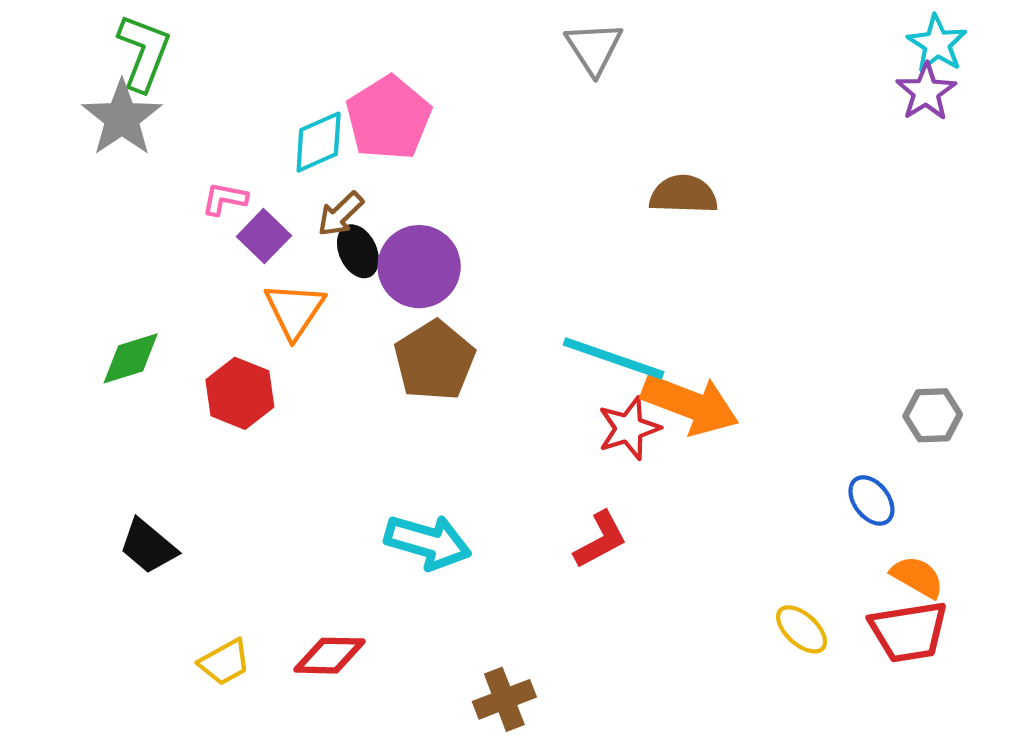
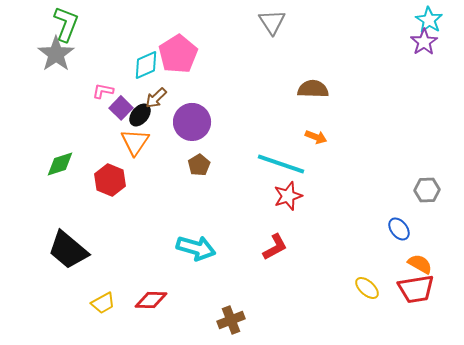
black ellipse: (358, 251) -> (140, 115), moved, turned 65
brown pentagon: (434, 361) -> (199, 165), size x0.6
orange arrow: (690, 404) -> (316, 137), moved, size x0.5
black trapezoid: (148, 546) -> (68, 250), size x1.5

